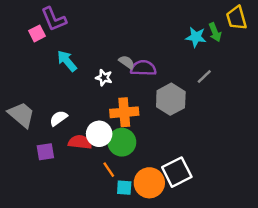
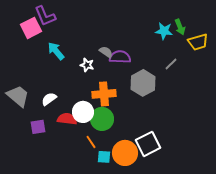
yellow trapezoid: (237, 18) -> (198, 42), moved, turned -90
pink square: (37, 33) -> (31, 28), size x1.5

